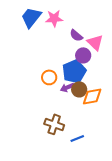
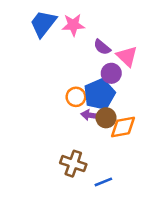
orange circle: (49, 77) -> (76, 97), moved
purple arrow: (67, 87) -> (90, 115), turned 32

